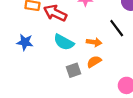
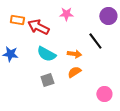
gray square: (73, 70) -> (47, 80), moved

